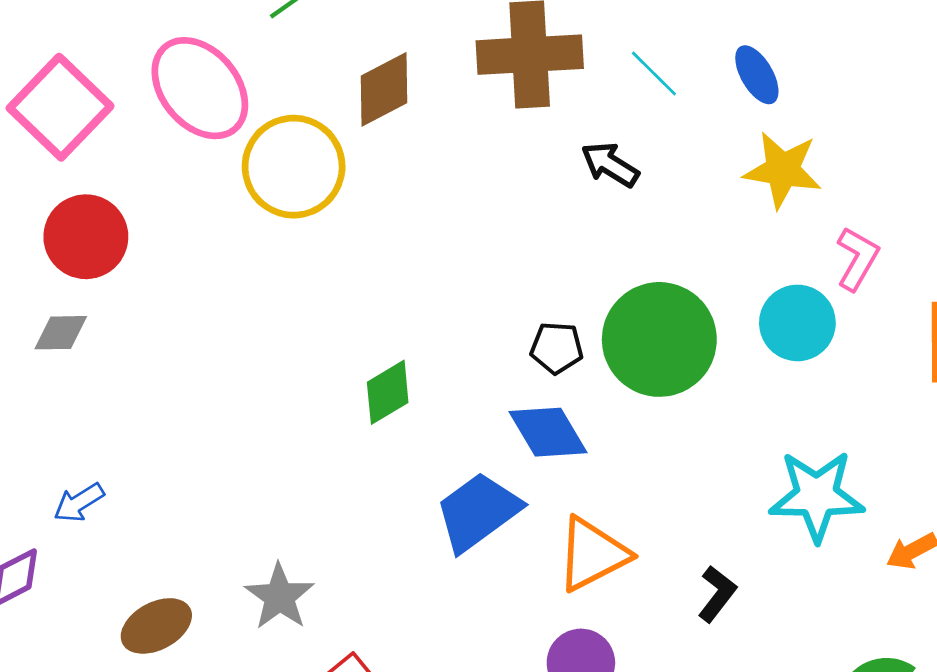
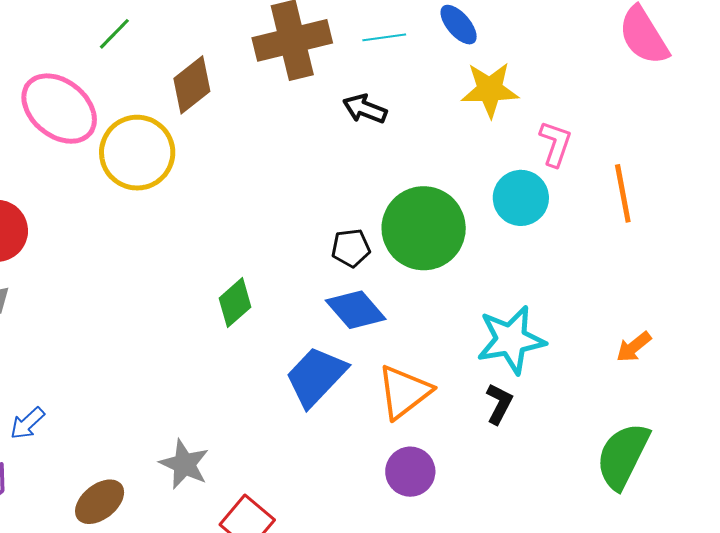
cyan line: (654, 73) -> (384, 37), turned -42
cyan star: (817, 496) -> (511, 340), moved

